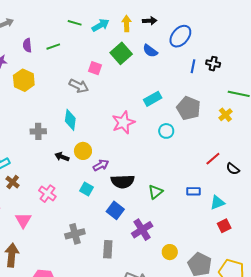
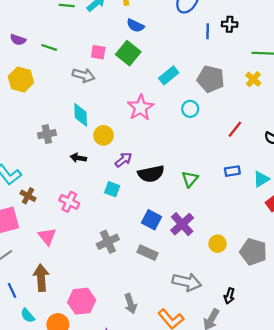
purple semicircle: (27, 45) -> (18, 40), turned -56
green line: (53, 47) -> (49, 47), moved, turned 48
blue semicircle: (150, 51) -> (135, 26), moved
green square: (121, 53) -> (128, 53), moved
yellow circle: (83, 151) -> (103, 135), moved
red line: (213, 159) -> (235, 129), moved
blue square: (115, 210) -> (152, 220), moved
gray rectangle: (108, 249) -> (148, 253), turned -60

